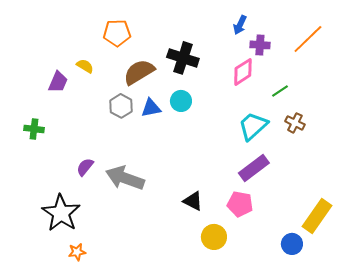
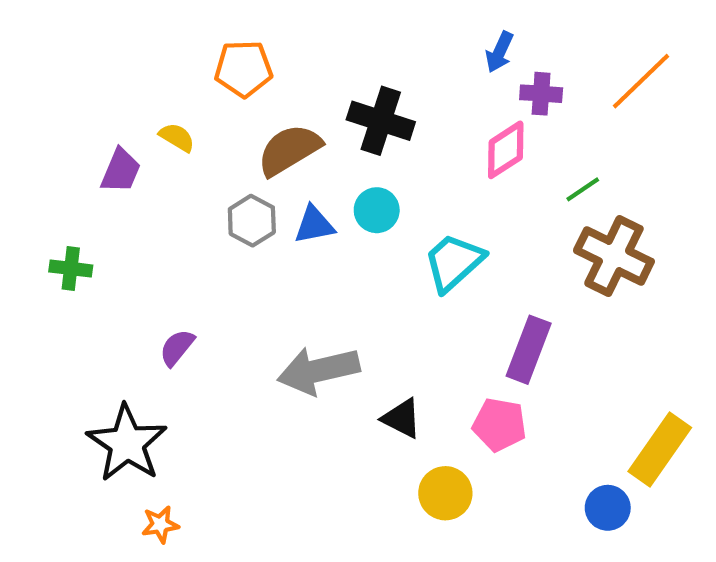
brown cross: (295, 123) -> (614, 256), size x1.8
cyan trapezoid: (253, 126) -> (454, 262), moved
purple rectangle: (254, 168) -> (529, 350), turned -32
gray arrow: (125, 178) -> (318, 370), moved, turned -33

